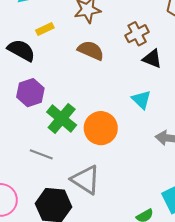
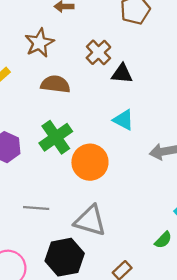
green cross: (62, 118) -> (56, 137), moved, turned 32

